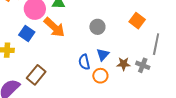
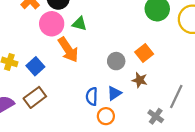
orange square: (137, 21) -> (144, 53), moved
blue square: (27, 33) -> (35, 66), moved
brown star: (124, 64) -> (140, 80), moved

